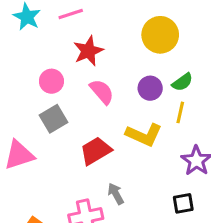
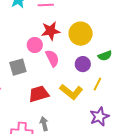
yellow circle: (160, 35) -> (81, 34), moved
pink circle: (51, 81) -> (35, 45), moved
green semicircle: (182, 82) -> (105, 56), moved

